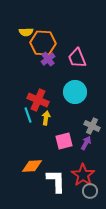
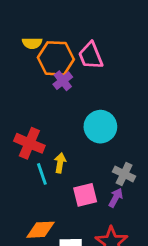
pink trapezoid: (77, 58) -> (91, 56), moved
red cross: (38, 100) -> (29, 143), moved
cyan line: (28, 115) -> (42, 174), moved

